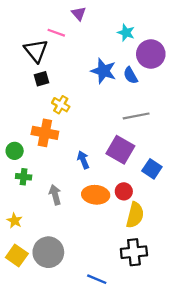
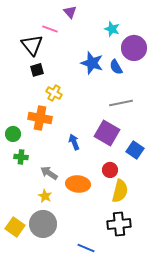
gray arrow: (55, 195) -> (49, 173), turned -42
orange ellipse: (96, 195) -> (78, 184), moved
yellow star: (15, 221) -> (45, 196), moved

